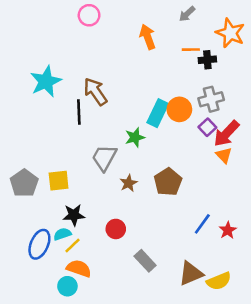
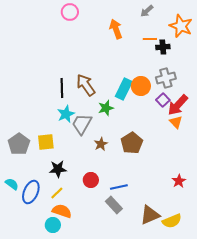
cyan star: (46, 81) -> (66, 114), moved, size x0.7
brown arrow: (95, 92) -> (86, 85), moved
blue line: (202, 224) -> (119, 187), moved, turned 42
cyan semicircle: (62, 234) -> (12, 184), moved, turned 56

